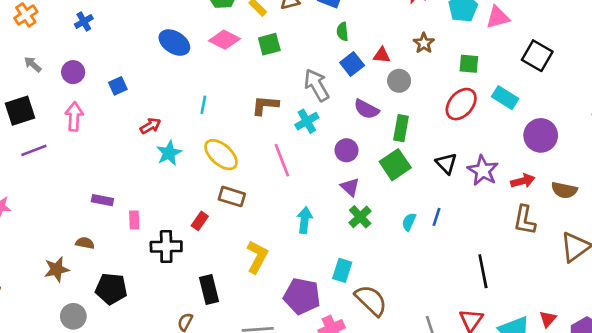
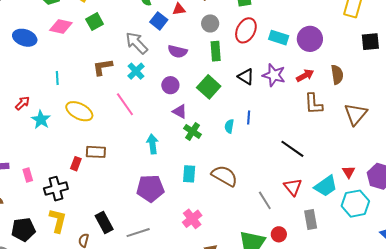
gray circle: (399, 81) -> (210, 23), moved
cyan rectangle: (505, 98) -> (279, 38), moved
green rectangle: (401, 128) -> (216, 51), moved
brown semicircle: (564, 190) -> (337, 75), turned -96
brown rectangle: (232, 197) -> (96, 152), moved
yellow L-shape: (257, 257) -> (58, 221), moved
black line: (483, 271) -> (292, 149), turned -30
black rectangle: (209, 290) -> (104, 222), moved
purple pentagon: (302, 296) -> (150, 188), moved
brown semicircle: (371, 300) -> (225, 176), moved

